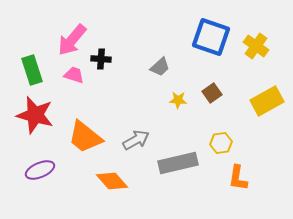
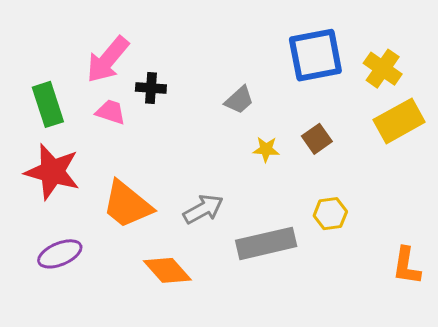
blue square: (211, 37) -> (315, 55), turned -30
yellow rectangle: (267, 101) -> (399, 121), moved
orange L-shape: (238, 178) -> (407, 266), moved

